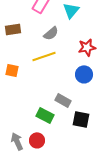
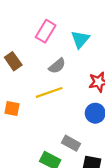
brown rectangle: (13, 29) -> (13, 61), turned 63

